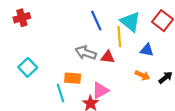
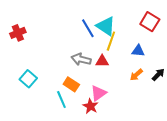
cyan triangle: (130, 22) -> (106, 26), moved
yellow line: (119, 37) -> (111, 41), turned 30
orange arrow: (142, 75) -> (136, 75), turned 120
orange rectangle: (73, 78) -> (71, 84), turned 35

